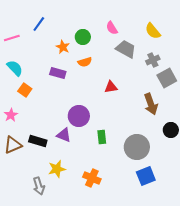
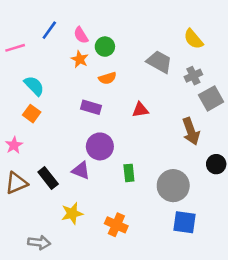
pink semicircle: (112, 28) -> (81, 35), moved
cyan semicircle: (15, 68) -> (34, 86), moved
purple rectangle: (58, 73) -> (91, 107), moved
black rectangle: (38, 141) -> (48, 178), turned 36
blue square: (146, 176) -> (185, 222), turned 30
gray arrow: (39, 186) -> (39, 243), moved, turned -66

